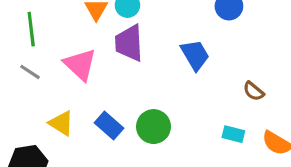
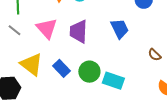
purple trapezoid: (129, 43) -> (79, 32), moved
yellow triangle: (61, 123) -> (31, 64), size x1.4
cyan rectangle: (233, 134) -> (113, 81), moved, size x1.5

